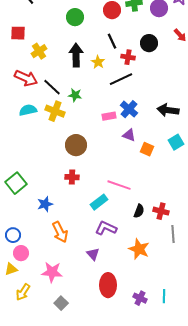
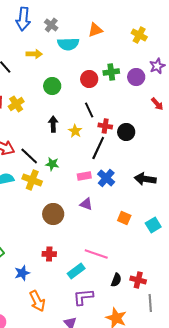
black circle: (149, 43) -> (126, 132), moved
yellow cross: (39, 51) -> (16, 104), moved
black arrow: (76, 55) -> (53, 124), size x0.7
black line: (121, 79) -> (98, 148), turned -40
pink rectangle: (109, 116) -> (84, 176), moved
purple triangle: (129, 135) -> (86, 204), moved
cyan square: (176, 142) -> (153, 225), moved
red cross: (72, 177) -> (49, 254), moved
purple L-shape: (106, 228) -> (83, 297), turned -30

